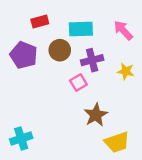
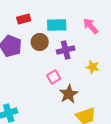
yellow star: (126, 71) -> (93, 67), moved
pink square: (78, 83) -> (54, 77), moved

